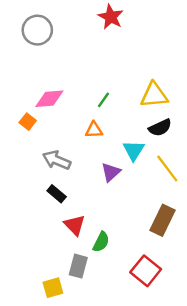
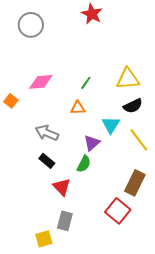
orange square: (28, 122) -> (11, 101), moved
green semicircle: (101, 242) -> (84, 164), moved
red square: (146, 271) -> (118, 211), moved

